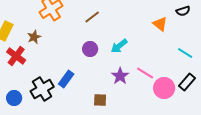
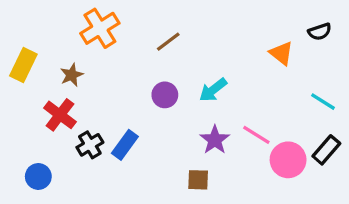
red cross: (16, 56) -> (60, 115), moved
black cross: (42, 89) -> (90, 145), moved, size x0.7
brown square: (100, 100) -> (198, 180), moved

